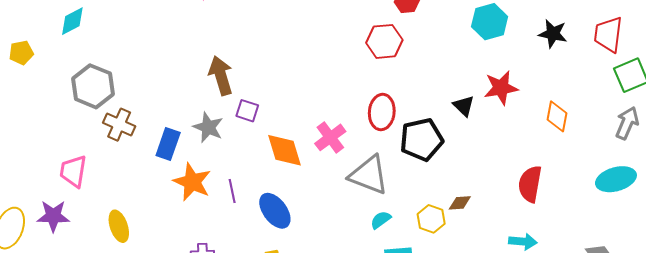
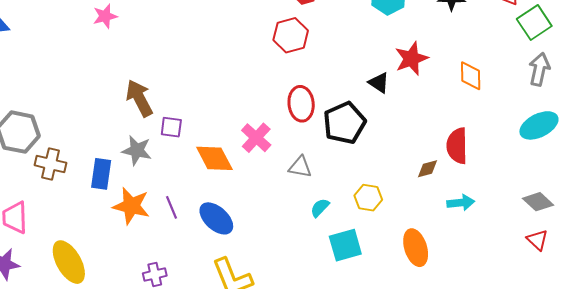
gray triangle: (369, 175) -> (300, 167), size x0.6
brown diamond: (460, 203) -> (428, 169), moved
yellow ellipse: (119, 226) -> (69, 262), size x1.4

